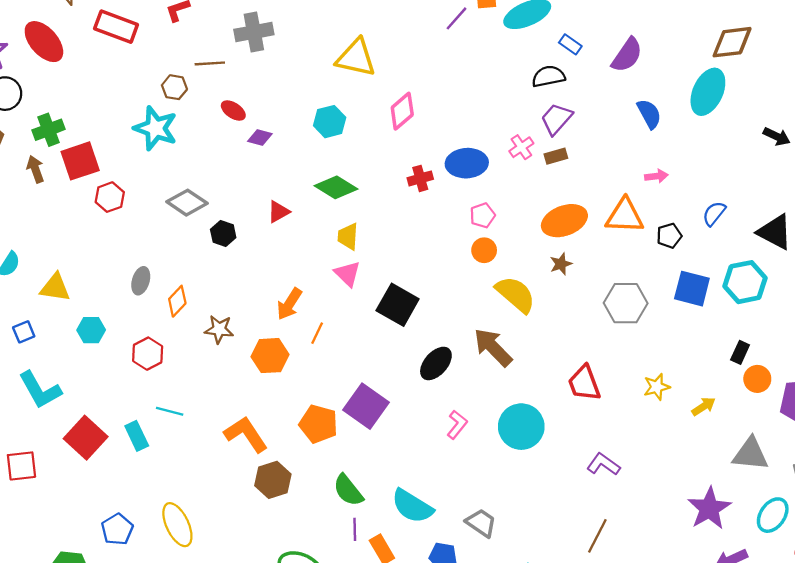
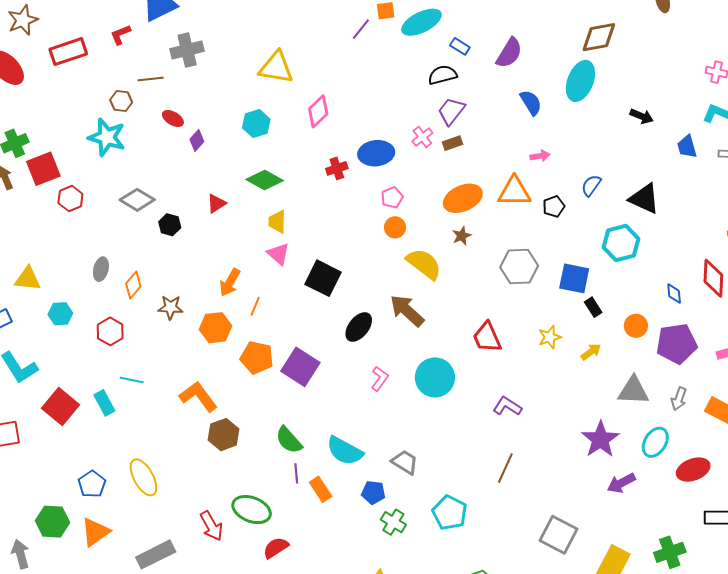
red rectangle: (116, 27) -> (68, 52), turned -36
purple diamond: (260, 138) -> (197, 140), turned -60
blue square: (692, 289) -> (574, 278), moved
black rectangle: (740, 352) -> (593, 307), moved, turned -54
orange pentagon: (318, 424) -> (257, 358), moved

